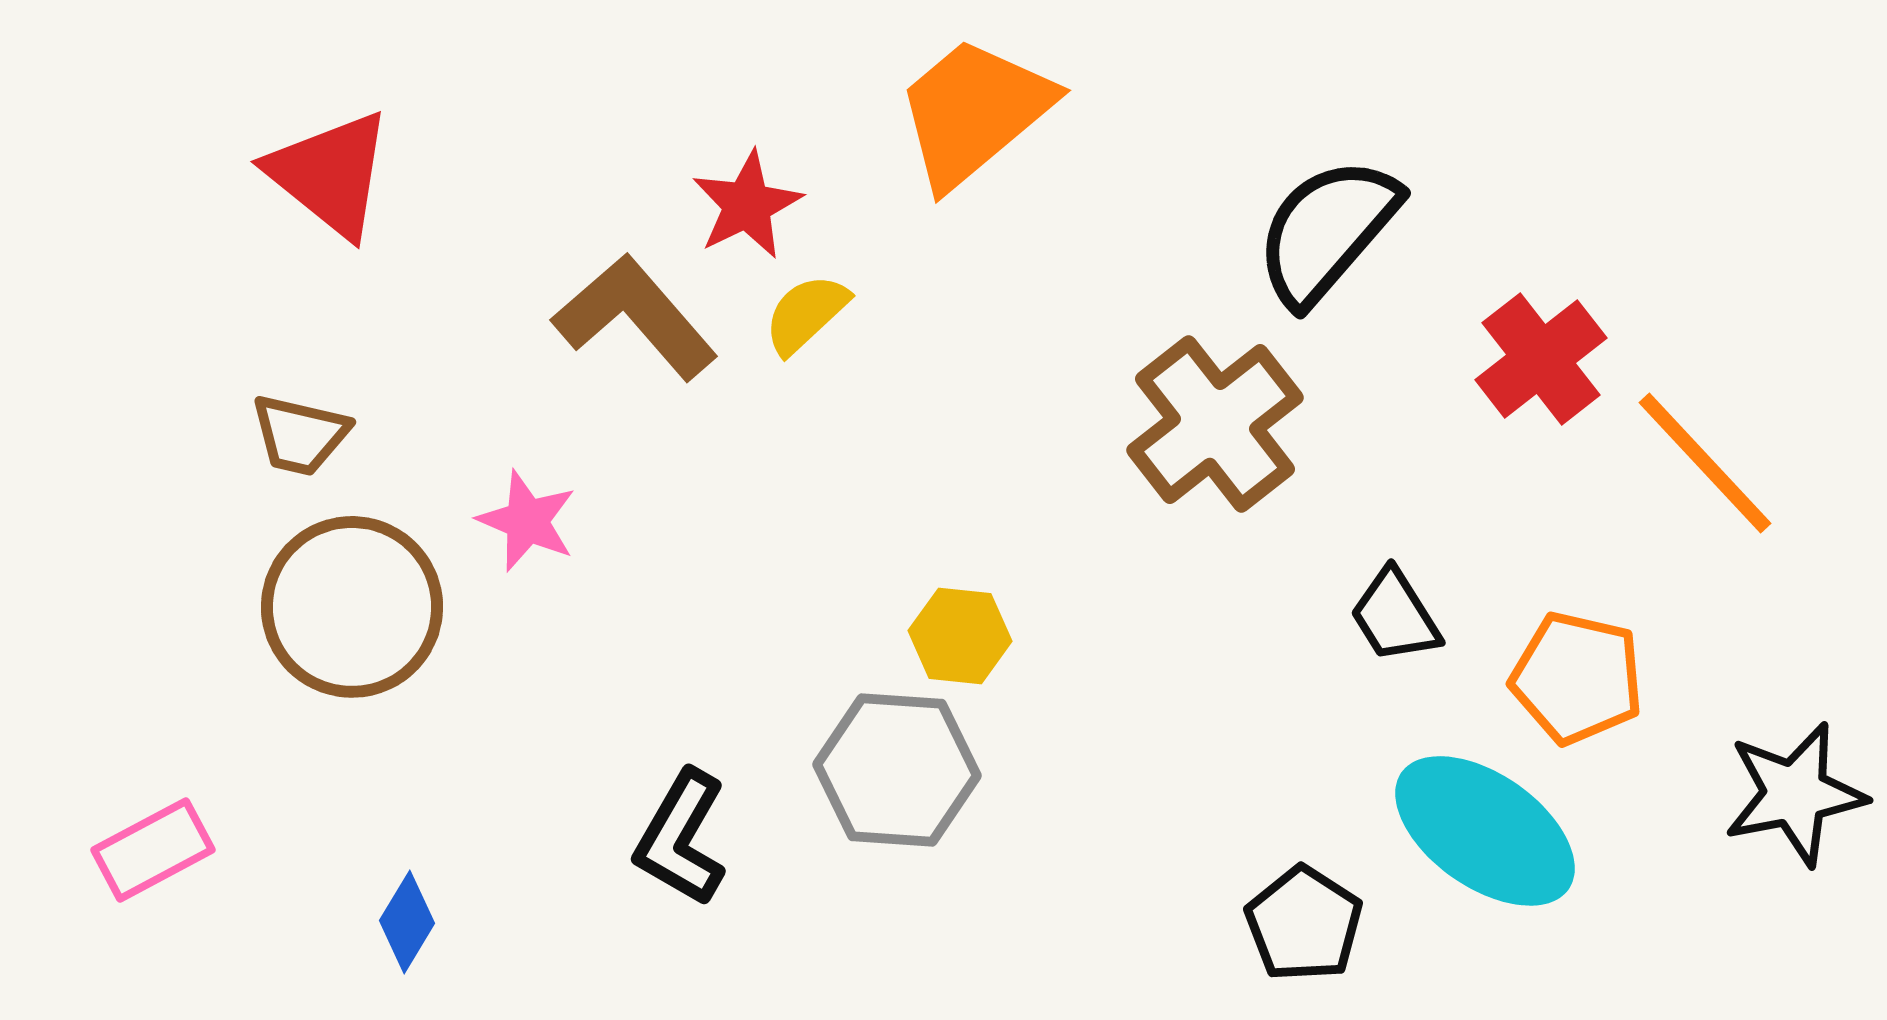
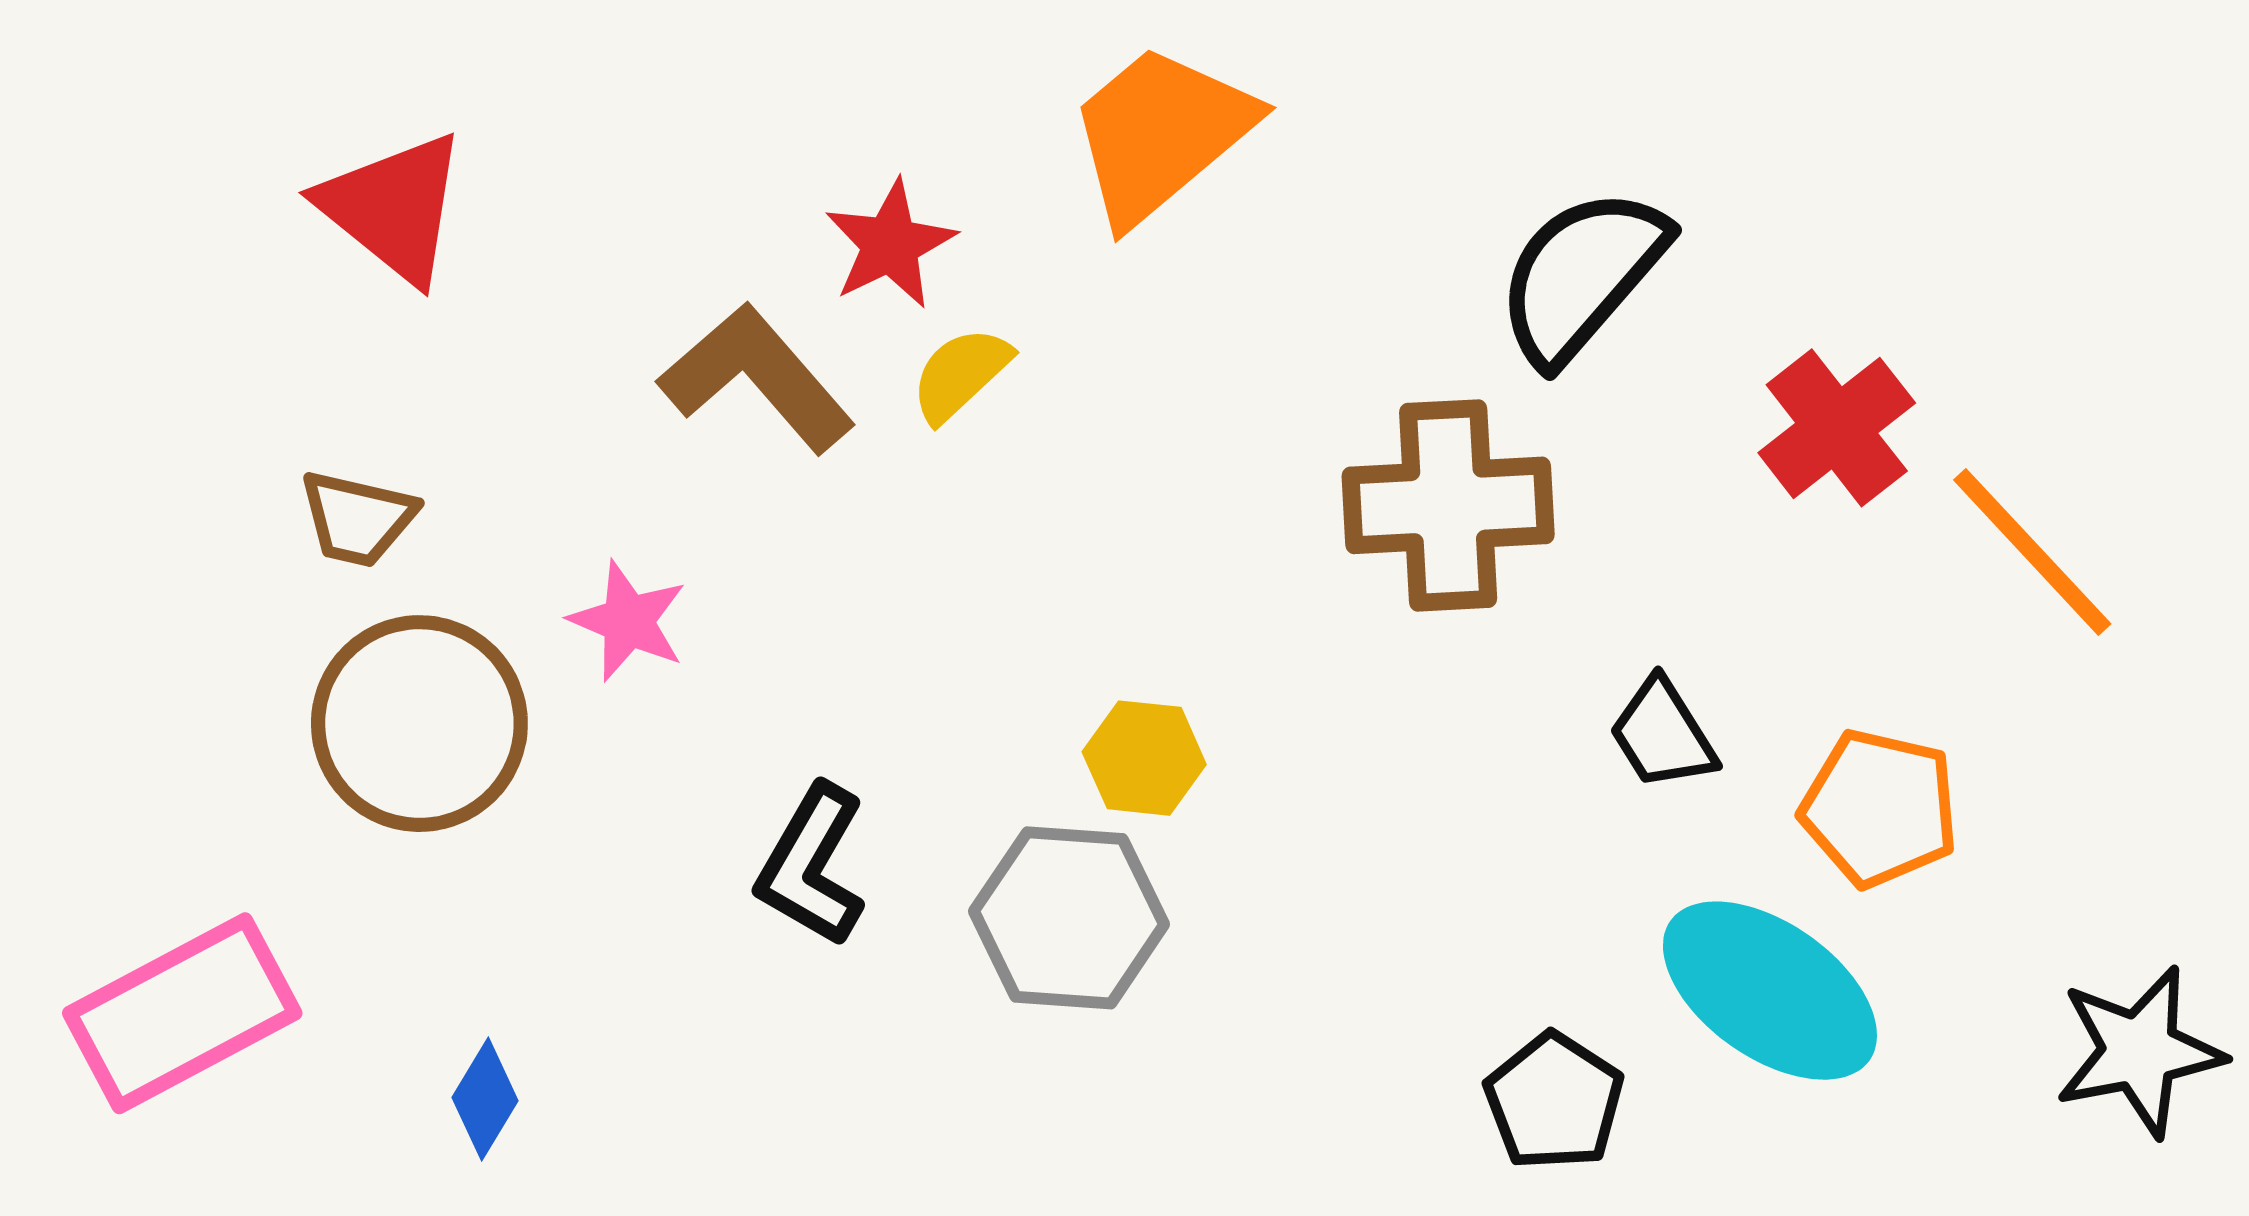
brown cross: (1215, 424) -> (1448, 505), turned 35
black star: (1795, 794) -> (2139, 1051), moved
black L-shape: (681, 838) -> (812, 865), moved
pink rectangle: (153, 850) -> (182, 1013), size x1.6

